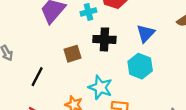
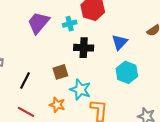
brown square: (73, 54) -> (60, 72), moved
cyan hexagon: (140, 66) -> (127, 72), moved

